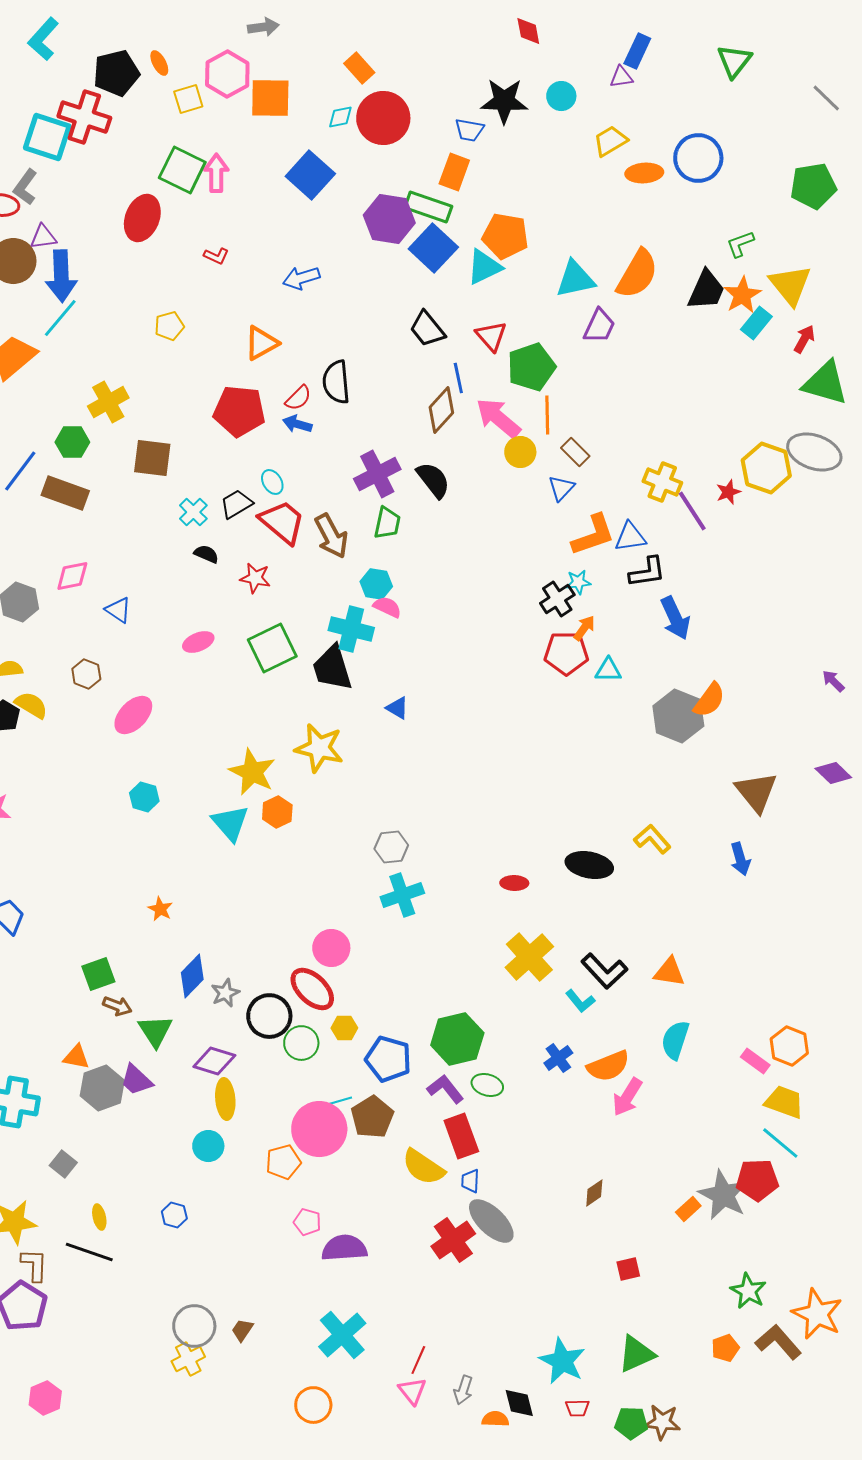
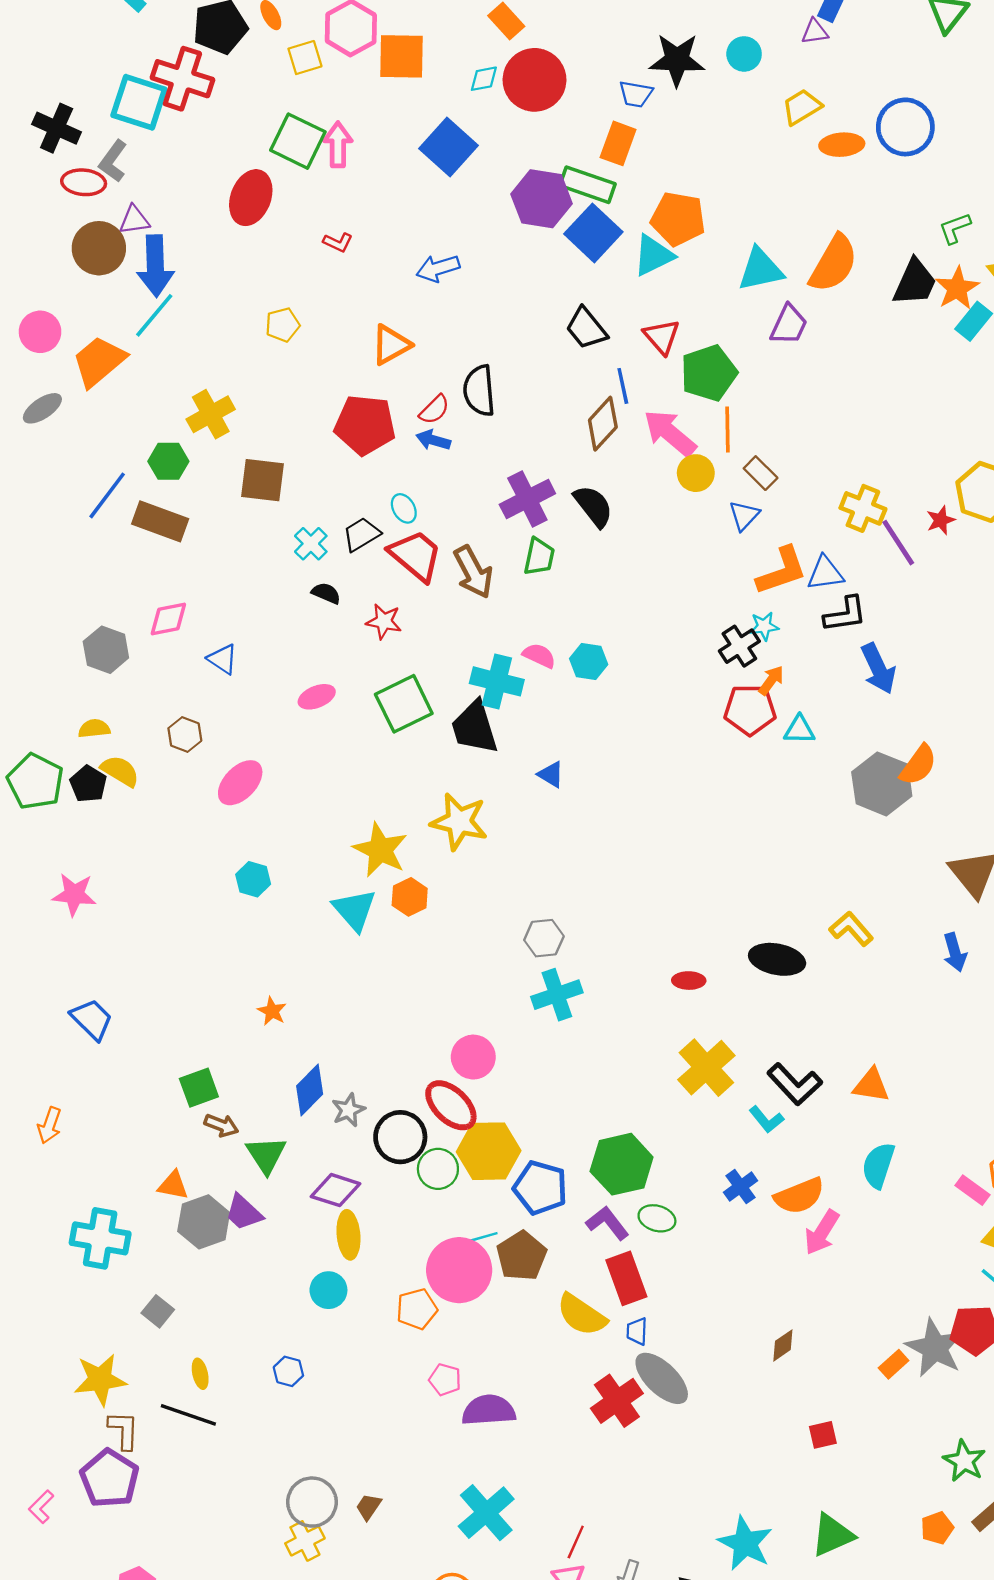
cyan hexagon: (376, 584) -> (589, 661), moved
yellow hexagon: (344, 1028) -> (489, 1151), size x2.0

